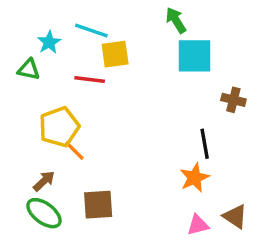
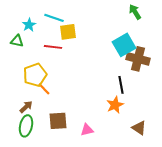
green arrow: (176, 20) -> (135, 12), moved
cyan square: (195, 56) -> (124, 45), moved, turned -30
brown cross: (233, 100) -> (138, 59), size x1.6
green ellipse: (44, 213) -> (26, 126), turned 65
pink triangle: (198, 225) -> (87, 130), moved

